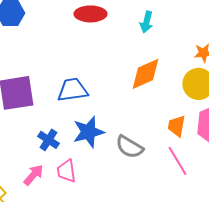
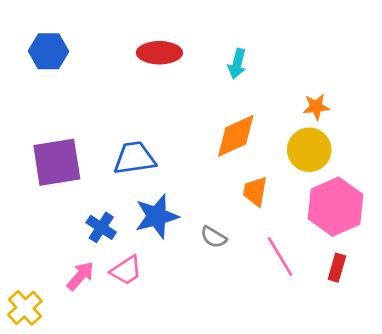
orange trapezoid: (176, 126) -> (255, 191), moved
gray semicircle: (129, 147) -> (214, 237), size x0.7
pink trapezoid: (66, 171) -> (126, 270), turned -115

